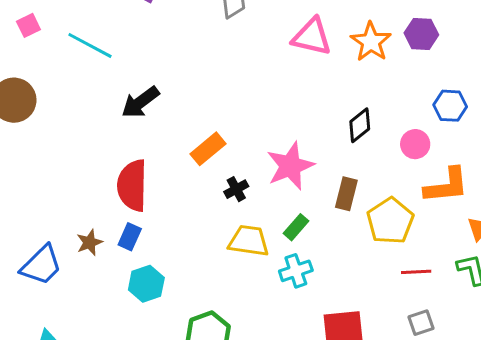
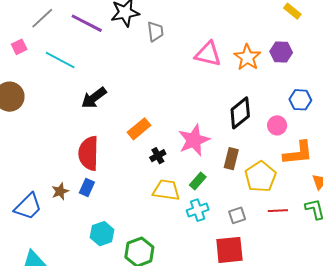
black diamond: (360, 125) -> (240, 113), size x1.4
cyan hexagon: (146, 284) -> (102, 234), moved
gray square: (421, 323) -> (237, 215), moved

